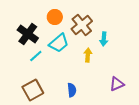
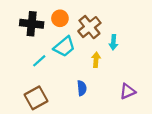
black cross: (28, 34) -> (32, 24), moved, turned -30
blue semicircle: (72, 90) -> (82, 88), moved

